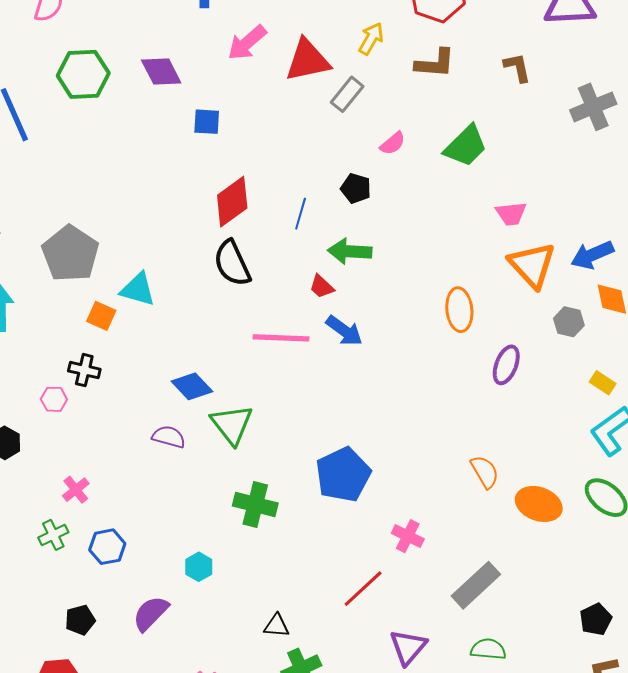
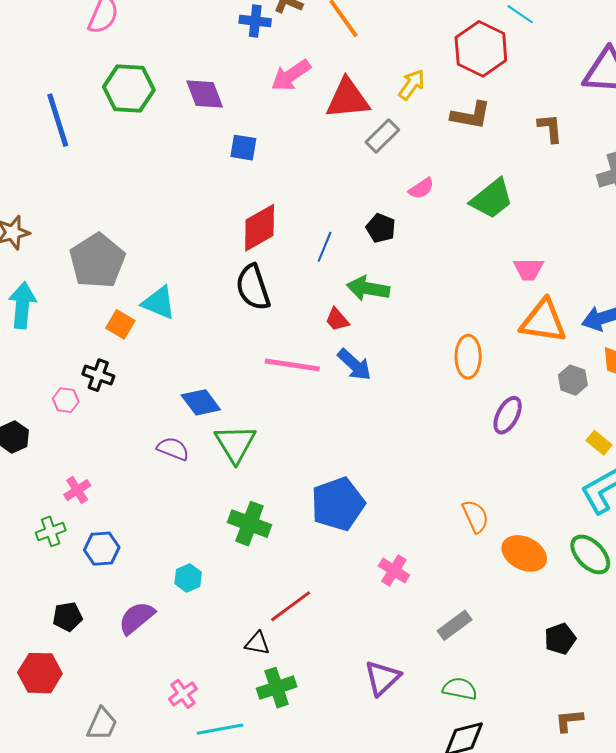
orange triangle: (532, 265) -> (543, 321), turned -45
gray rectangle: (476, 585) -> (455, 625), size x0.7
red line: (363, 589) -> (291, 606), moved
black pentagon: (596, 619) -> (560, 639), moved

